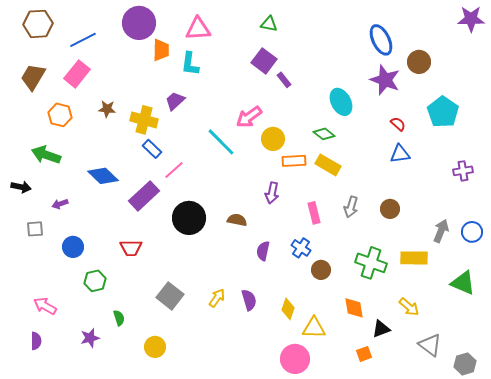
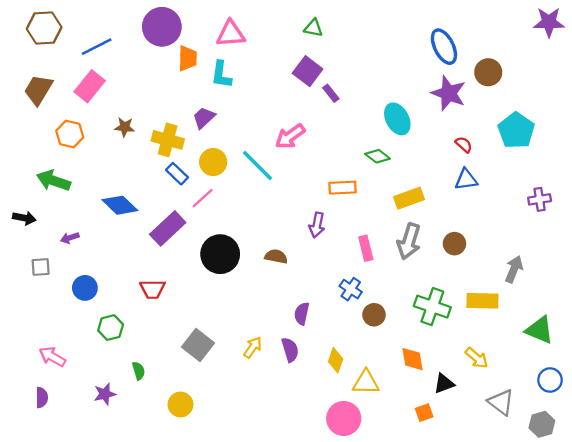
yellow circle: (273, 139) -> (213, 162), moved
yellow rectangle: (328, 165) -> (409, 198), moved, turned -50
gray arrow: (351, 207) -> (409, 241), size x1.4
blue circle: (472, 232) -> (550, 380), moved
purple semicircle: (263, 251) -> (302, 314), moved

